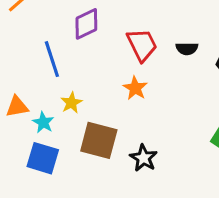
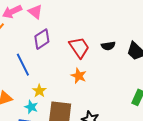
cyan star: (43, 123) -> (31, 107), moved

